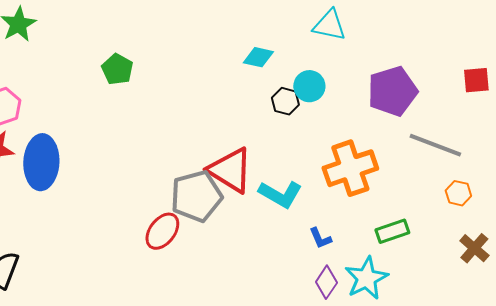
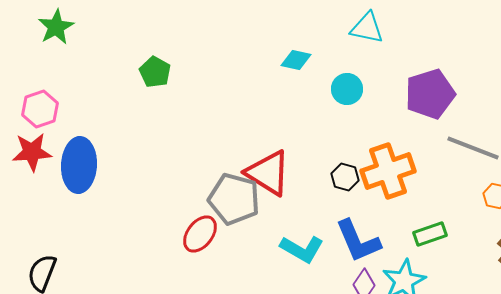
black hexagon: (285, 101) -> (345, 177), moved
cyan L-shape: (280, 194) -> (302, 249), moved
gray pentagon: (196, 196) -> (234, 199), turned 30
blue L-shape: (320, 238) -> (358, 241), size x2.0

